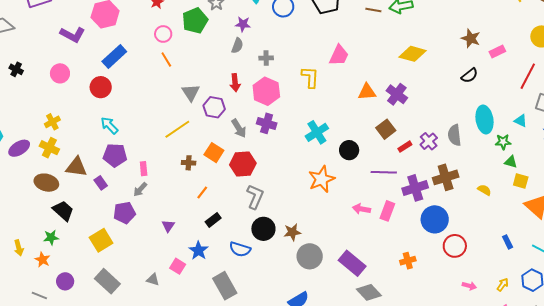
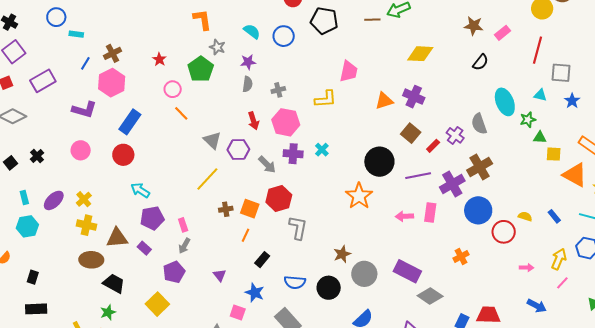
black cross: (16, 69) -> (37, 156), turned 32
yellow L-shape: (310, 77) -> (326, 99), turned 95
cyan cross: (317, 132) -> (322, 150), moved, size x0.6
purple ellipse: (19, 148) -> (54, 200), moved
black circle: (349, 150) -> (379, 162), size x1.5
orange square: (214, 153) -> (250, 209), moved
yellow semicircle: (484, 190) -> (525, 216), moved
black circle: (263, 229) -> (329, 288), moved
yellow arrow: (503, 285) -> (559, 259), size x1.5

